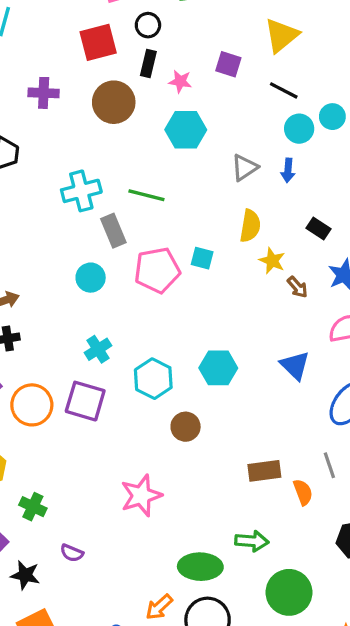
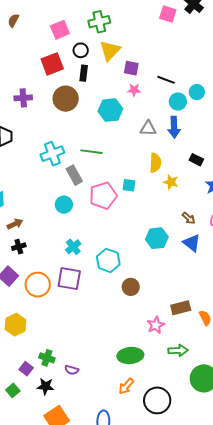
yellow triangle: (281, 35) -> (110, 51), moved
pink star: (180, 81) -> (134, 90), moved
gray triangle: (245, 168) -> (148, 128), turned 42
blue arrow: (288, 170) -> (174, 127), size x1.5
brown arrow: (297, 287) -> (189, 218), moved
cyan hexagon: (218, 368) -> (157, 238), moved
pink star: (141, 496) -> (156, 325), moved, size x0.7
green cross: (33, 507) -> (47, 358), moved
green ellipse: (200, 567) -> (130, 355), moved
orange arrow: (159, 607) -> (126, 386), moved

